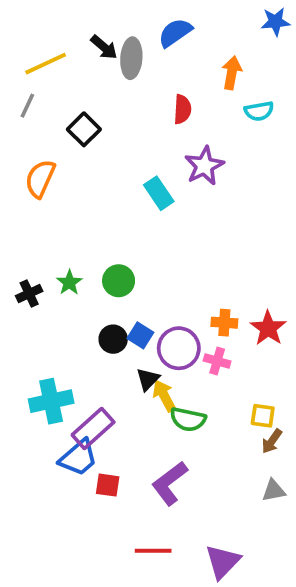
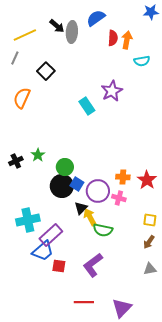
red semicircle: (182, 109) -> (113, 38), moved
green circle: (119, 281) -> (65, 167), moved
black circle: (113, 339) -> (62, 186), size x1.5
yellow square: (263, 416) -> (150, 220), moved

